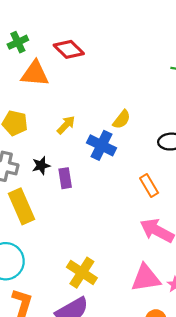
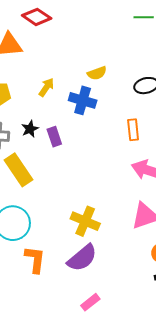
yellow semicircle: (122, 119) -> (97, 73), turned 42
orange rectangle: (149, 185) -> (133, 130), turned 35

